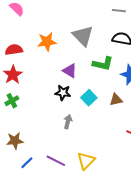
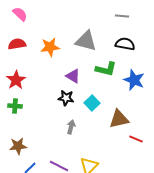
gray triangle: (83, 36) -> (86, 41), turned -30
red semicircle: (14, 50) -> (17, 44), moved
brown triangle: (116, 100) -> (119, 119), moved, size x1.5
green cross: (12, 101) -> (15, 106), turned 32

